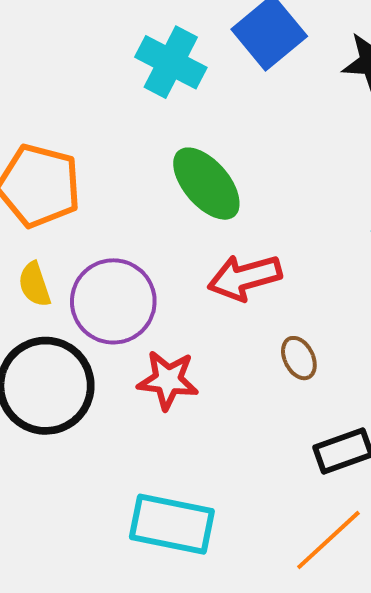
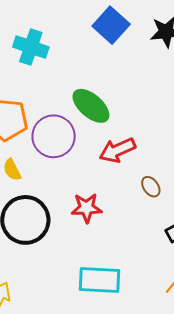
cyan cross: (171, 62) -> (31, 47), moved
purple circle: (113, 301) -> (54, 136), moved

